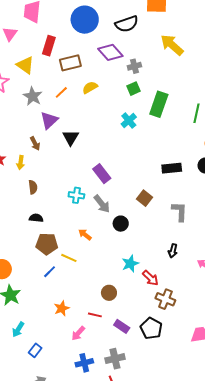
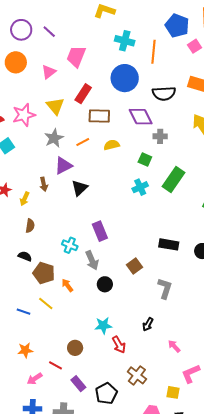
green square: (134, 89) -> (145, 160), moved, turned 32
brown pentagon: (47, 244) -> (44, 273), moved
blue line: (50, 272) -> (23, 312), turned 48
brown cross: (165, 299) -> (137, 375), moved

